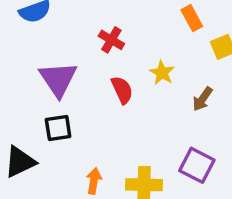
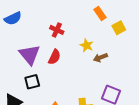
red semicircle: (122, 90) -> (54, 57), moved, turned 56
brown arrow: (203, 99) -> (100, 58), moved, turned 40

